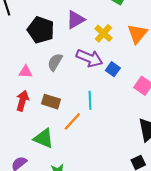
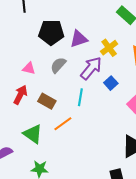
purple triangle: (76, 20) -> (79, 39), moved
black pentagon: (41, 30) -> (51, 32), turned -30
purple arrow: (89, 58) -> (91, 68), turned -85
cyan line: (90, 100) -> (80, 97), moved

